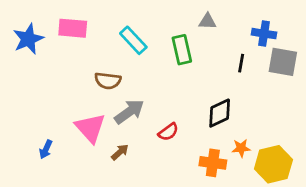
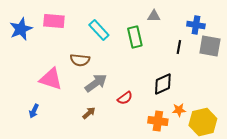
pink triangle: (90, 128) -> (51, 79), moved, turned -30

